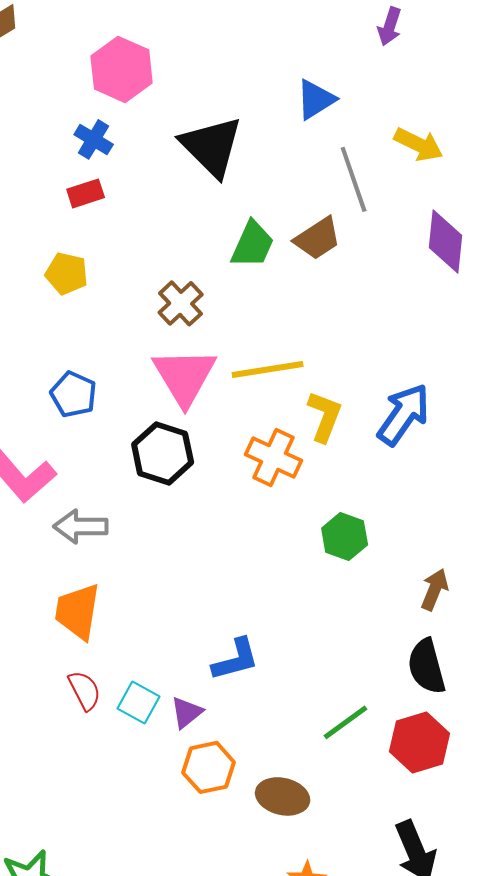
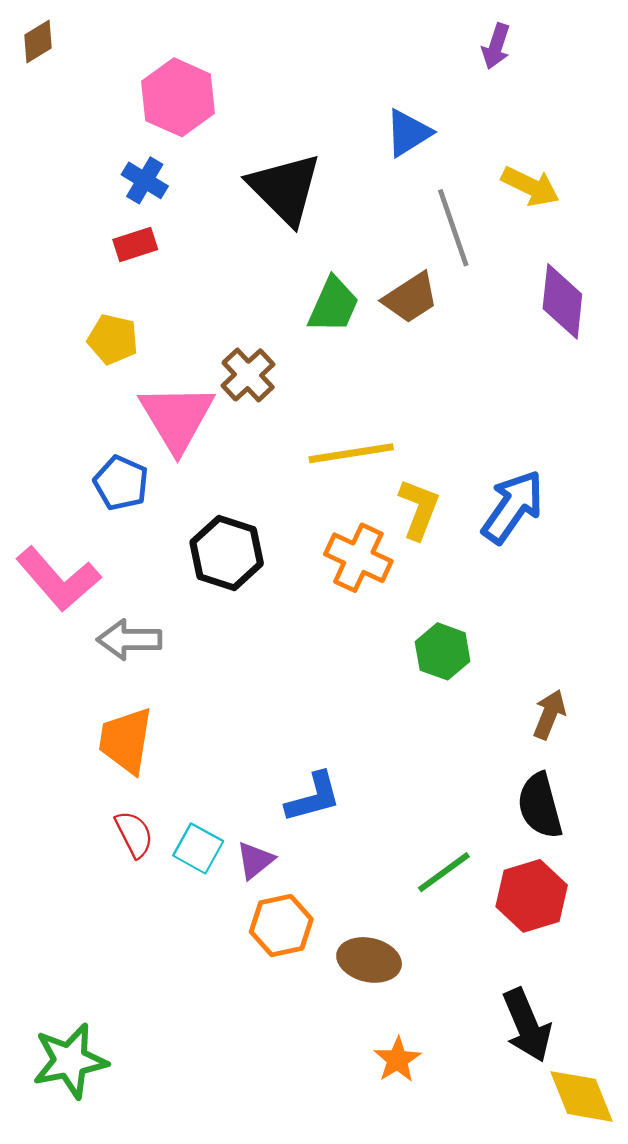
pink triangle: (185, 376) -> (177, 418), moved

